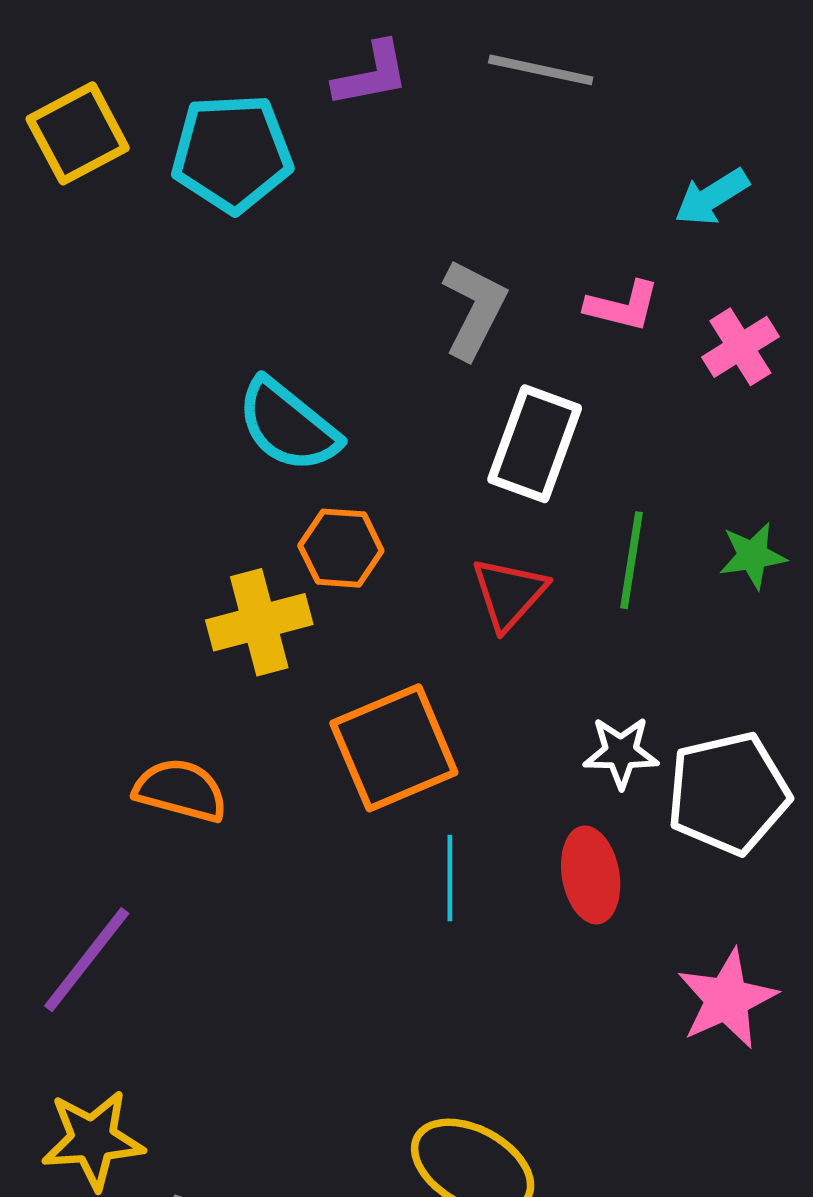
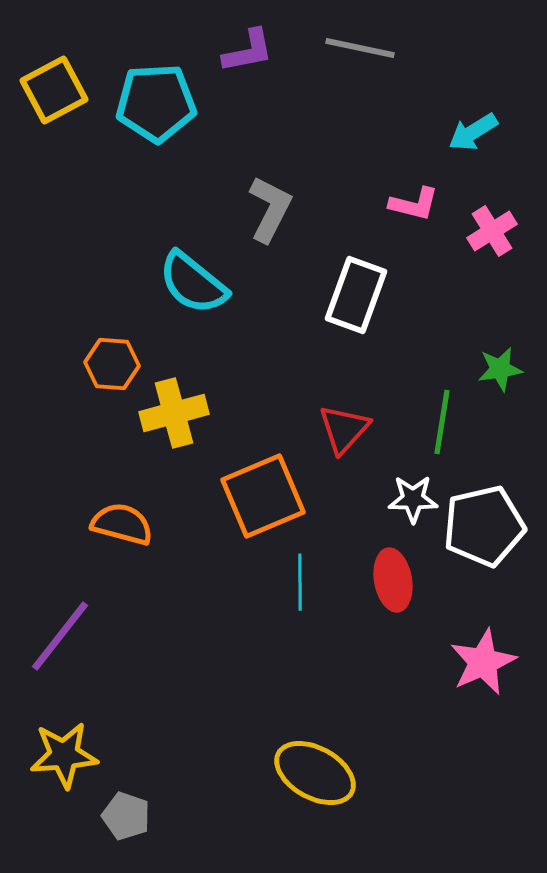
gray L-shape: (474, 309) -> (270, 209), moved
orange hexagon: (341, 548) -> (112, 364), moved
green line: (631, 560) -> (442, 422), moved
red triangle: (509, 594) -> (344, 429), moved

